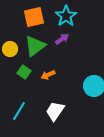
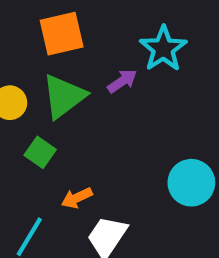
cyan star: (66, 16) -> (163, 49), moved
orange arrow: (48, 75) -> (77, 198), moved

